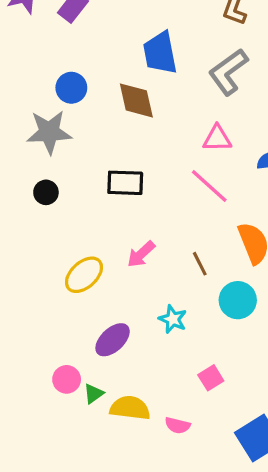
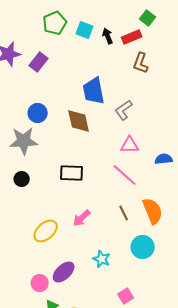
gray L-shape: (228, 72) -> (124, 110), moved, size x0.7
brown line: (200, 264) -> (124, 213), moved
pink circle: (67, 379) -> (40, 283), moved

